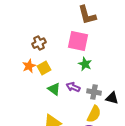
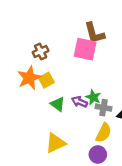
brown L-shape: (87, 15) -> (94, 33), moved
green star: (85, 64) -> (93, 97), moved
orange star: (29, 66) -> (29, 78), size x1.5

